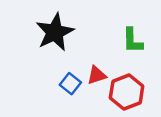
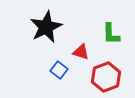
red triangle: (97, 75) -> (81, 52), moved, turned 36

